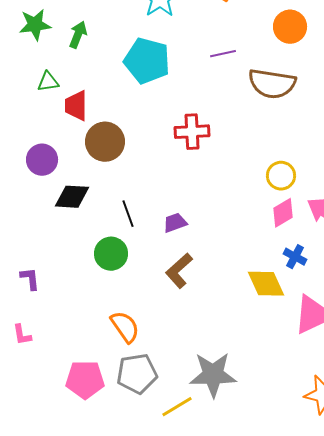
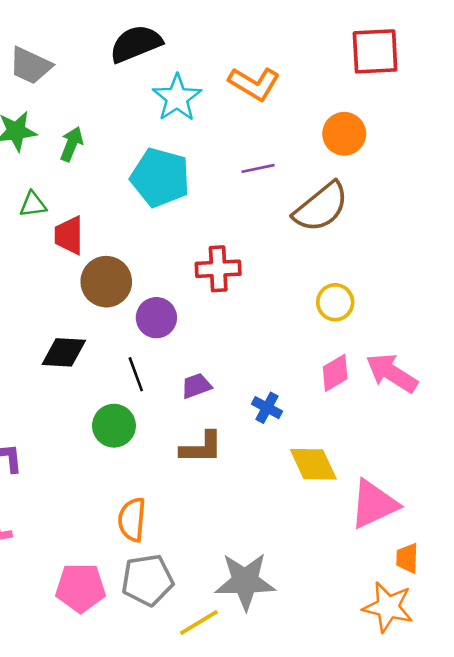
brown semicircle: (272, 84) -> (321, 207), turned -48
purple circle: (42, 160) -> (156, 318), moved
yellow circle: (281, 176) -> (335, 302), moved
blue cross: (295, 257) -> (267, 408), moved
brown L-shape: (179, 271) -> (201, 448), turned -138
orange semicircle: (125, 327) -> (132, 520), turned -140

